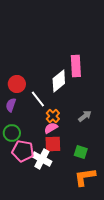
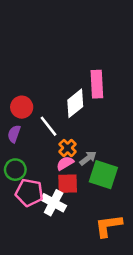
gray arrow: (85, 116) -> (88, 158), moved
green square: (81, 152) -> (103, 175), moved, size x1.6

